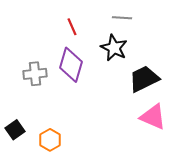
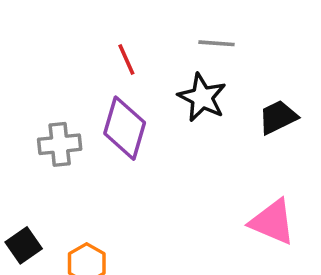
black trapezoid: (144, 79) -> (278, 117), moved, size x0.7

